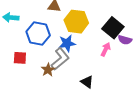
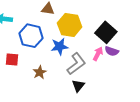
purple semicircle: (125, 40) -> (112, 51), moved
gray L-shape: (60, 59) -> (76, 64), moved
black triangle: (87, 82) -> (78, 86), turned 32

